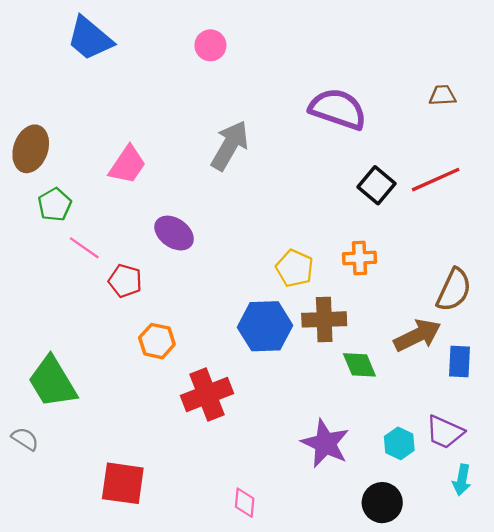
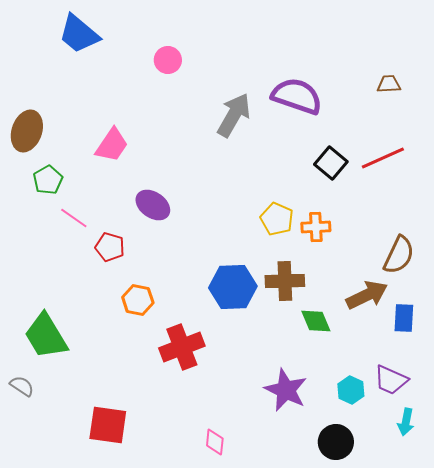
pink circle: (210, 45) -> (168, 60), moved
gray arrow: (230, 145) -> (234, 115), moved
yellow pentagon: (295, 268) -> (277, 219), moved

